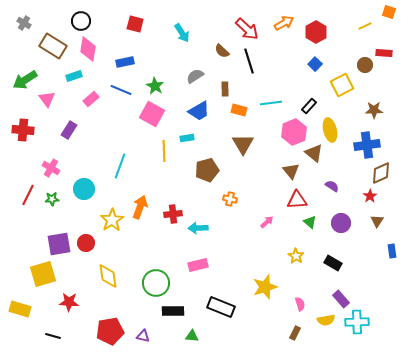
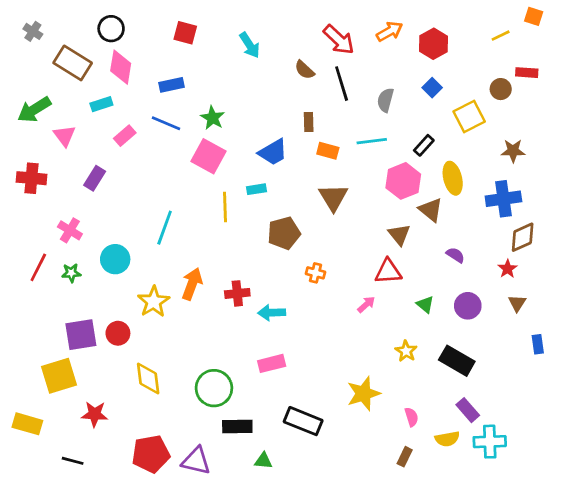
gray semicircle: (195, 76) -> (385, 100), moved, turned -42
red triangle: (297, 200) -> (388, 271), moved
black rectangle: (333, 263) -> (457, 361), size x1.4
purple triangle: (143, 336) -> (196, 461), size x1.6

